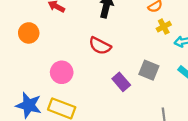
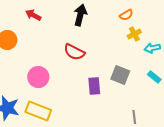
purple rectangle: (121, 82) -> (94, 86), turned 36

